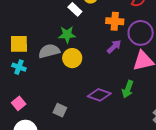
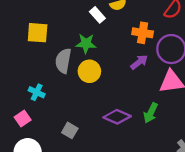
yellow square: (19, 44) -> (38, 33), moved
gray semicircle: (49, 51) -> (63, 61), turned -70
cyan cross: (19, 67) -> (37, 92), moved

